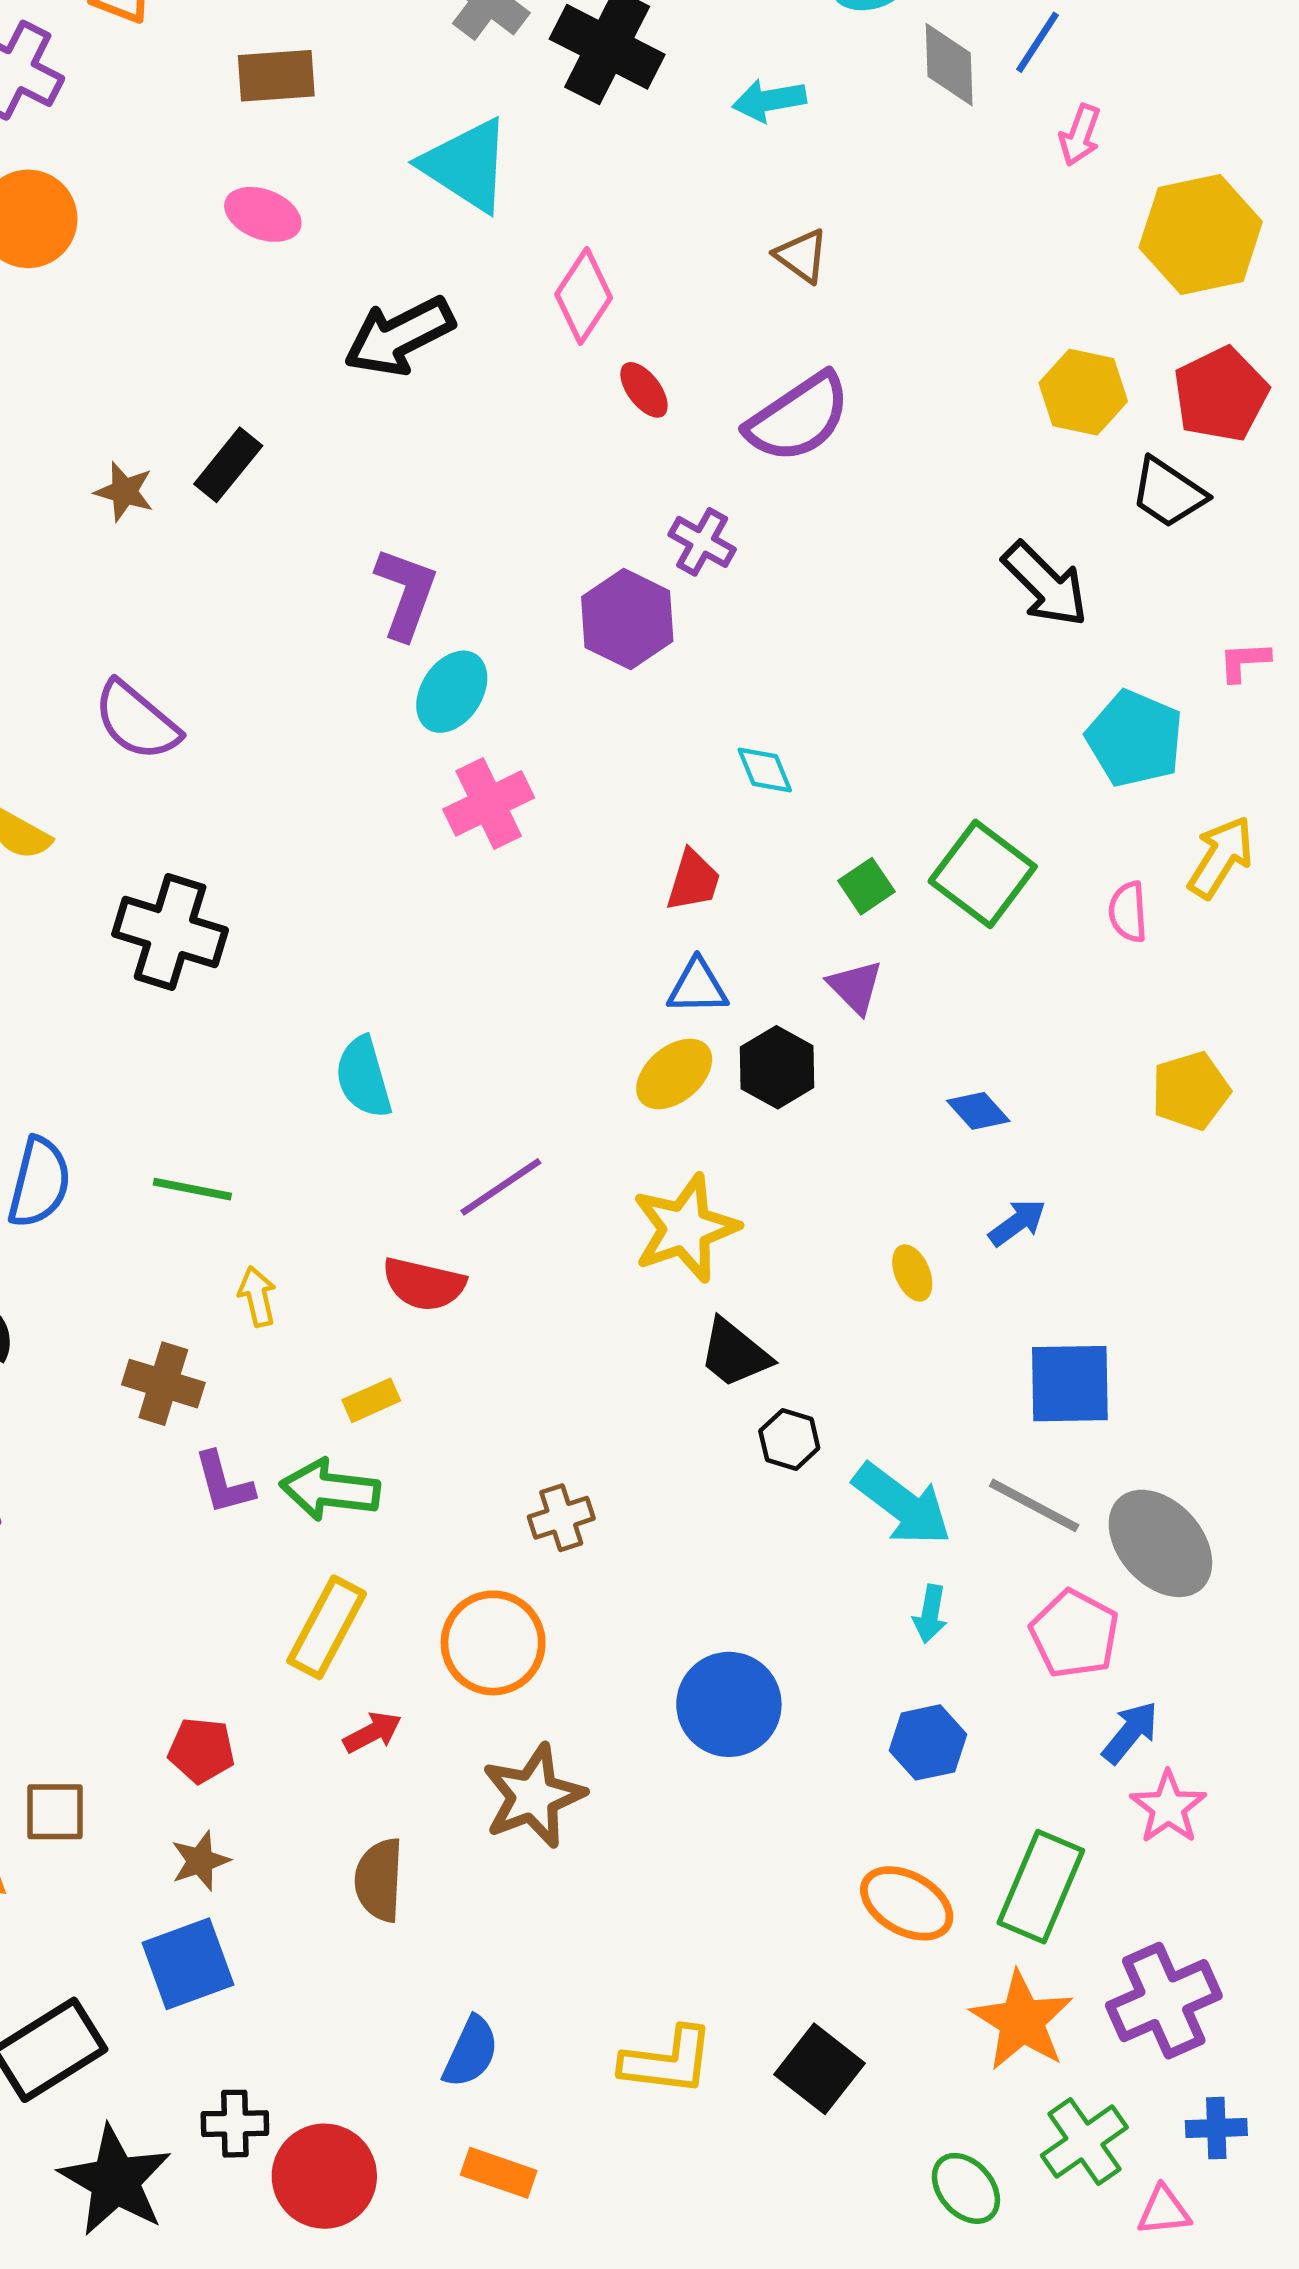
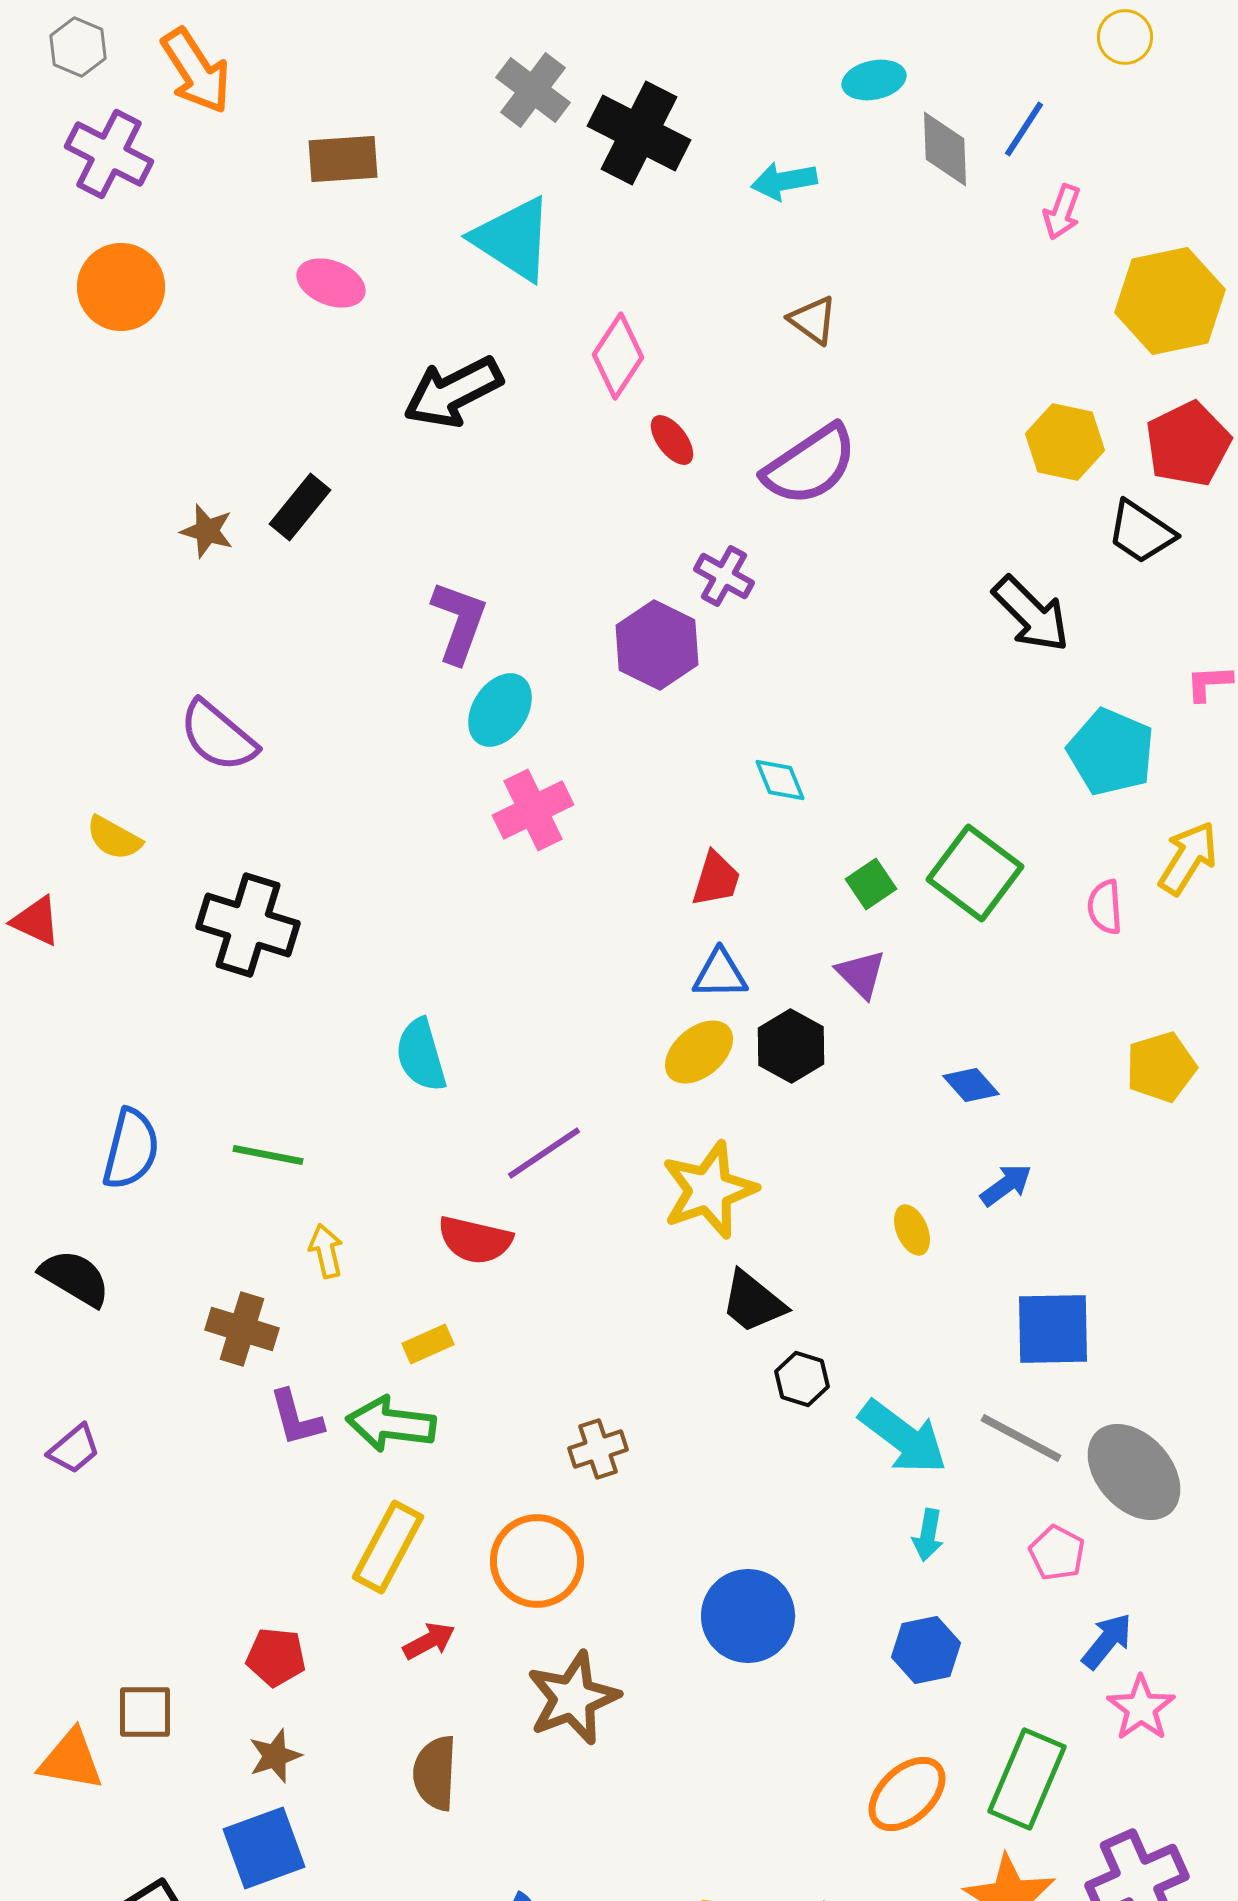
pink pentagon: (1074, 1634) -> (1057, 1553), size x0.7
orange ellipse: (907, 1903) -> (907, 1794), turned -72

